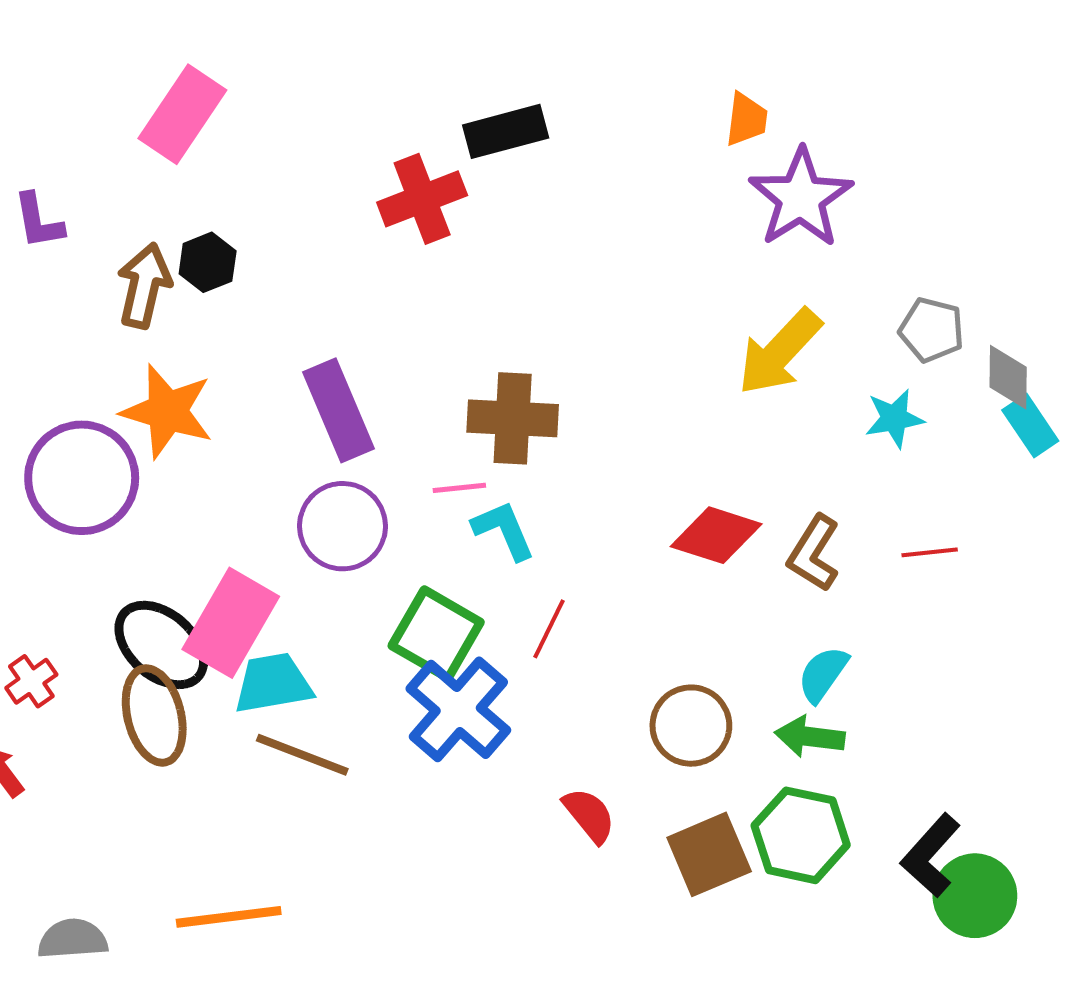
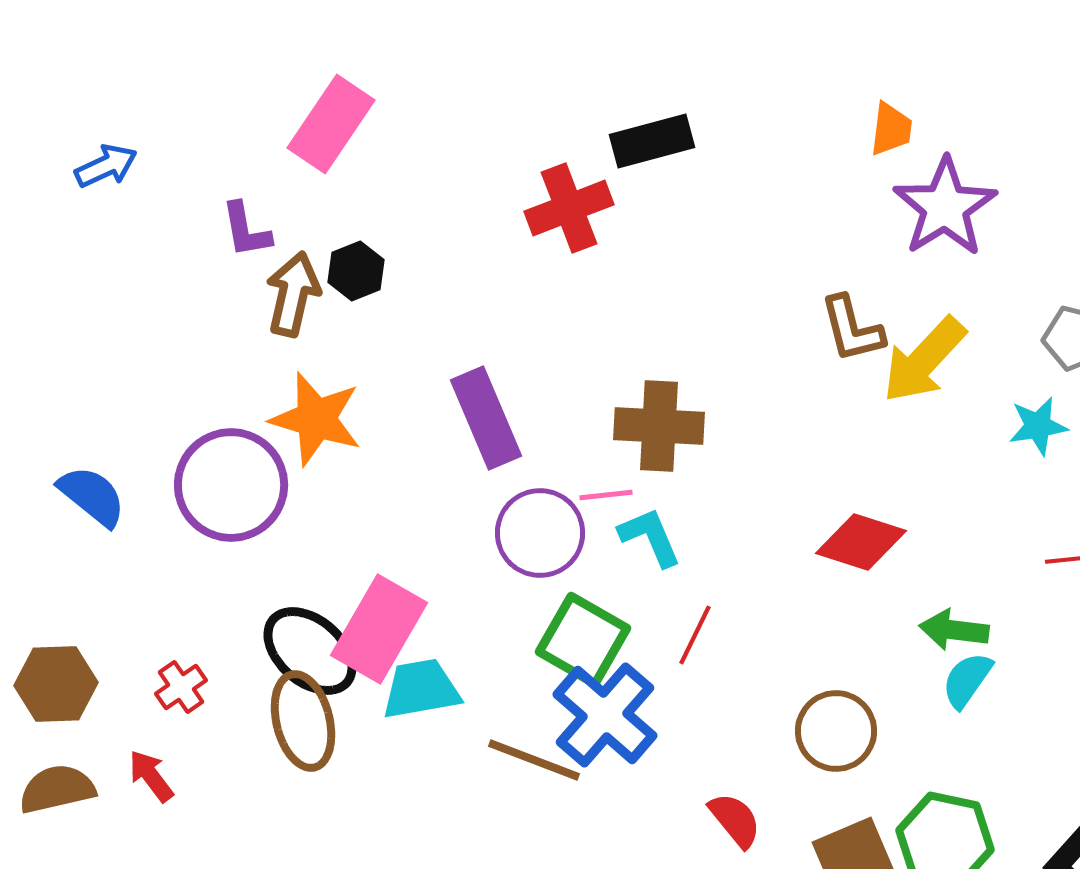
purple L-shape: (38, 221) -> (246, 230), moved
purple circle: (343, 526) -> (540, 533), moved
brown L-shape: (814, 553) -> (852, 329), moved, turned -46
green arrow: (810, 737) -> (954, 630), moved
brown line: (302, 755) -> (534, 760), moved

